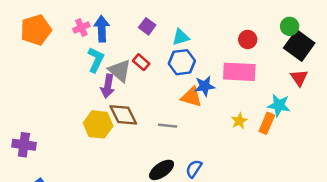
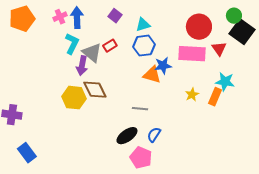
red circle: (248, 39) -> (199, 27), size x1.6
red rectangle: (141, 62) -> (110, 46), turned -72
red triangle: (299, 78) -> (219, 49), moved
gray line: (168, 126) -> (140, 109), moved

